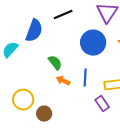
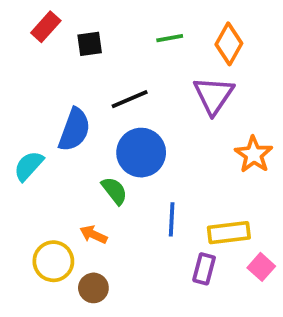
blue circle: (93, 43) -> (141, 153), moved
orange arrow: (63, 81) -> (93, 235), moved
purple rectangle: (102, 104) -> (204, 269), turned 49

